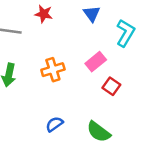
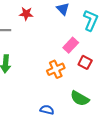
orange cross: (53, 70) -> (56, 69), moved
blue semicircle: (54, 124) -> (47, 110), moved, turned 56

